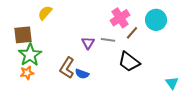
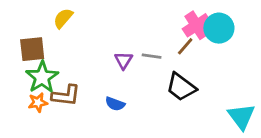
pink cross: (120, 18) -> (196, 25), moved
brown L-shape: (67, 68) -> (66, 95), moved, turned -115
cyan triangle: (172, 83) -> (241, 116), size x1.5

